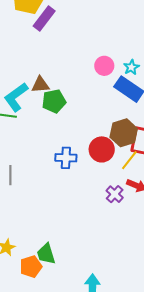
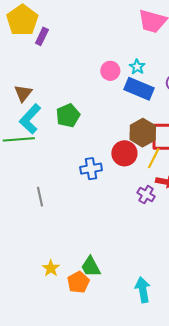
purple rectangle: (44, 18) -> (42, 36), size x0.7
brown triangle: (40, 85) -> (23, 93), moved, turned -36

